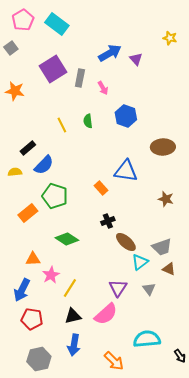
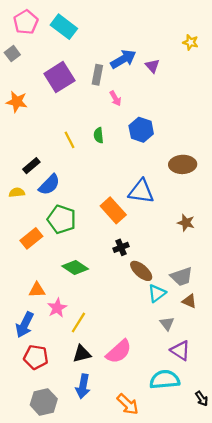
gray rectangle: (80, 78) -> (97, 75), moved
orange rectangle: (101, 188) -> (113, 210), size x1.6
purple triangle: (118, 288) -> (180, 350), moved, turned -30

